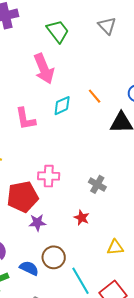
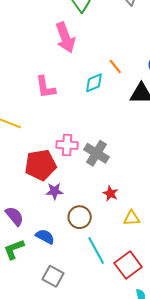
cyan diamond: (62, 106) -> (94, 83), moved
gray cross: (97, 184) -> (97, 153), moved, size x1.4
red star: (82, 218) -> (110, 193), moved
brown circle: (54, 257) -> (80, 217), moved

